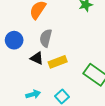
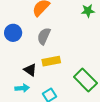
black triangle: (37, 58) -> (30, 70), moved

